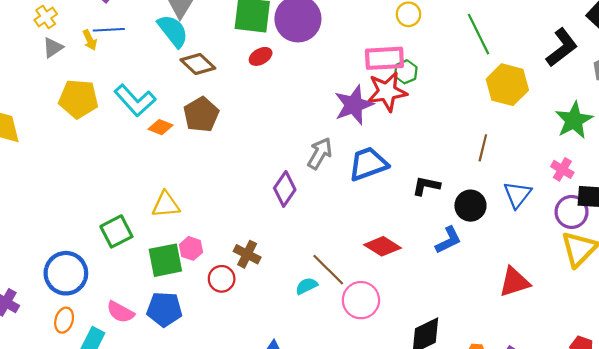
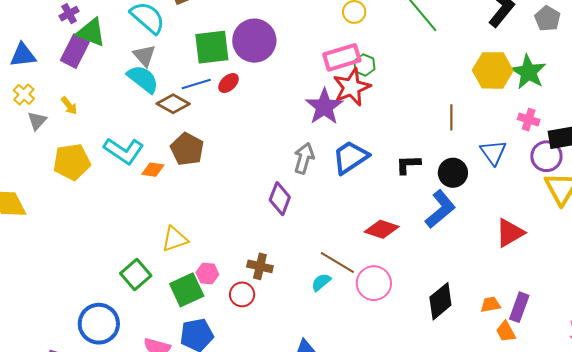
blue line: (109, 30) -> (196, 84), moved
yellow hexagon: (507, 85) -> (493, 70), moved
blue L-shape: (448, 240) -> (440, 209), size x1.4

